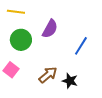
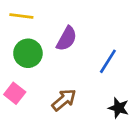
black star: (70, 81) -> (119, 108), moved

